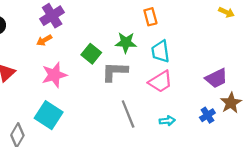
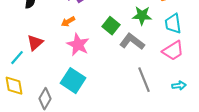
orange arrow: (44, 40) -> (68, 22), moved
gray L-shape: (115, 72) -> (132, 42), turned 35
pink star: (54, 75) -> (78, 45), turned -30

